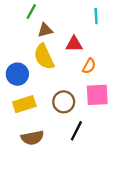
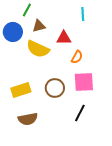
yellow semicircle: (44, 57) -> (38, 49), turned -40
blue circle: (17, 74) -> (13, 32), moved
black line: (76, 131) -> (80, 113), moved

